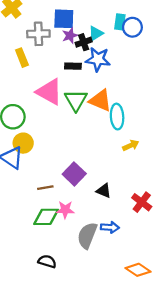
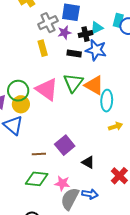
gray cross: (38, 34) -> (48, 23), turned -30
purple star: (70, 36) -> (64, 33), moved
yellow rectangle: (22, 58) -> (43, 48), moved
pink triangle: (49, 92) -> (47, 89), moved
yellow circle: (23, 143) -> (21, 104), moved
pink star: (65, 210) -> (62, 183), moved

